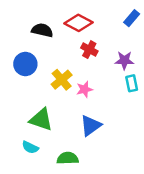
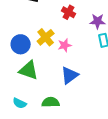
blue circle: (25, 64) -> (21, 44), moved
cyan semicircle: (30, 147) -> (20, 103), moved

